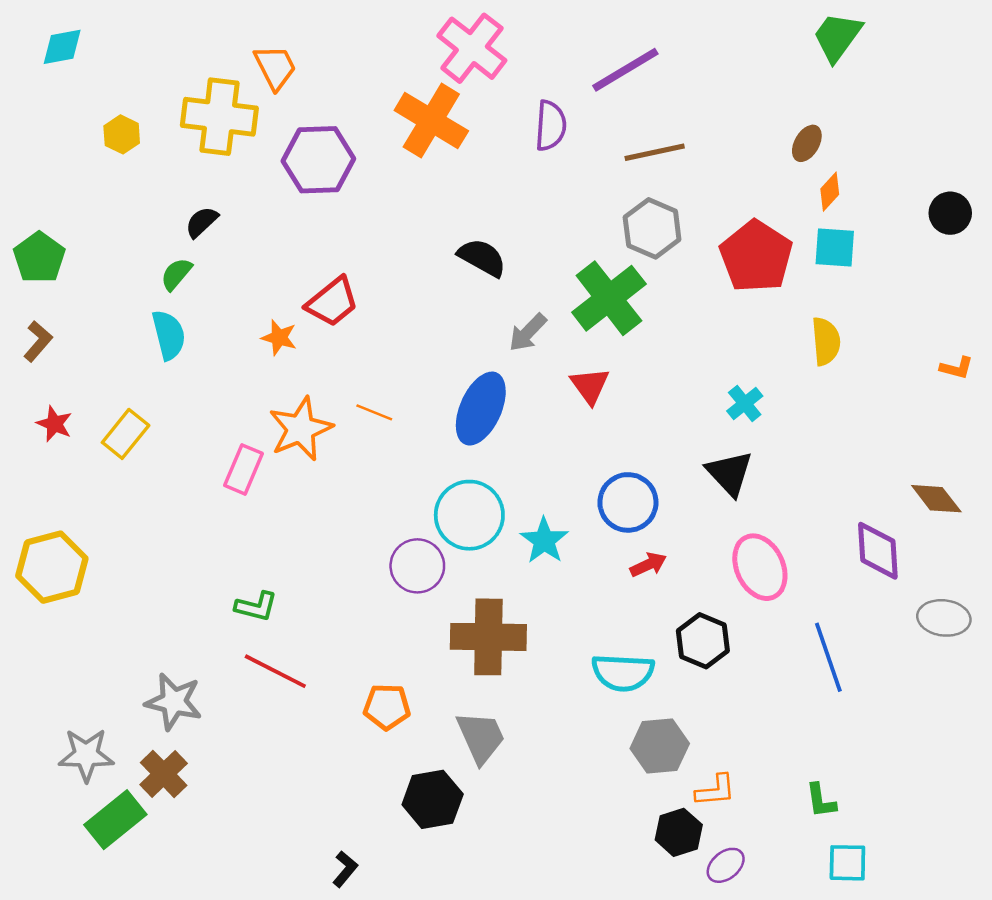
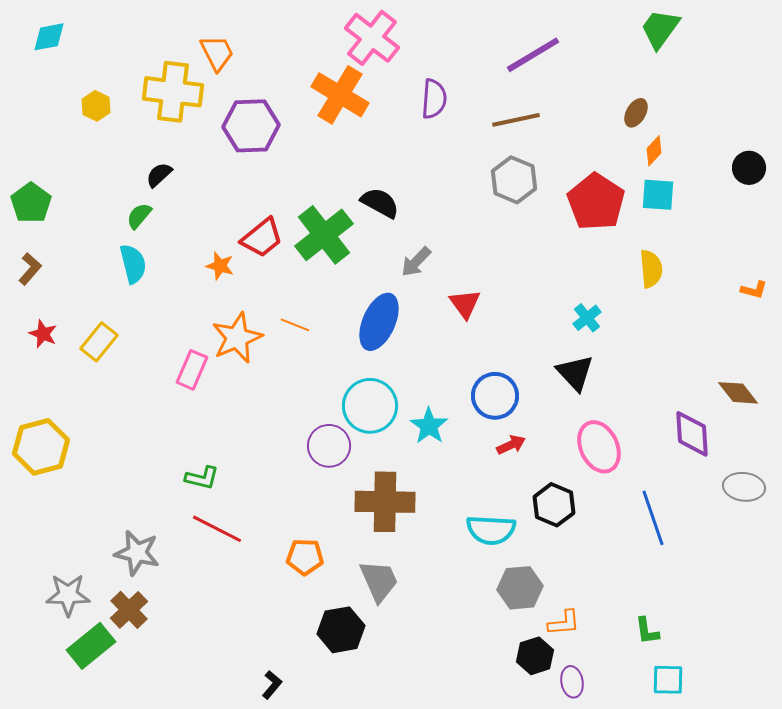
purple line: (625, 70) -> (533, 55), moved
green cross: (609, 298) -> (324, 235), moved
purple ellipse: (726, 865) -> (572, 682), turned -60

